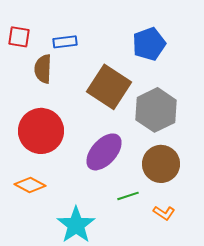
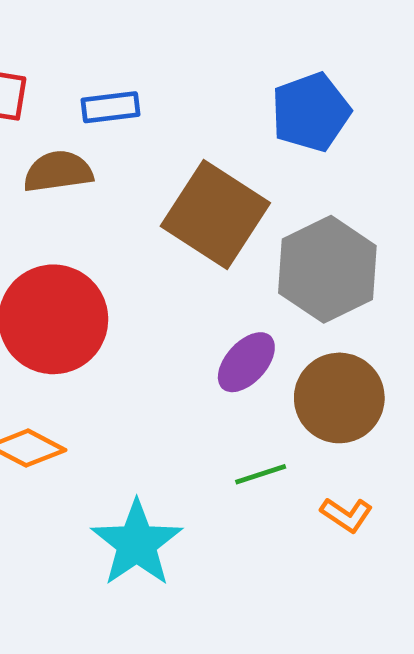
brown semicircle: (43, 69) -> (58, 172), turned 80
purple ellipse: (104, 152) -> (246, 362), moved, size x0.7

